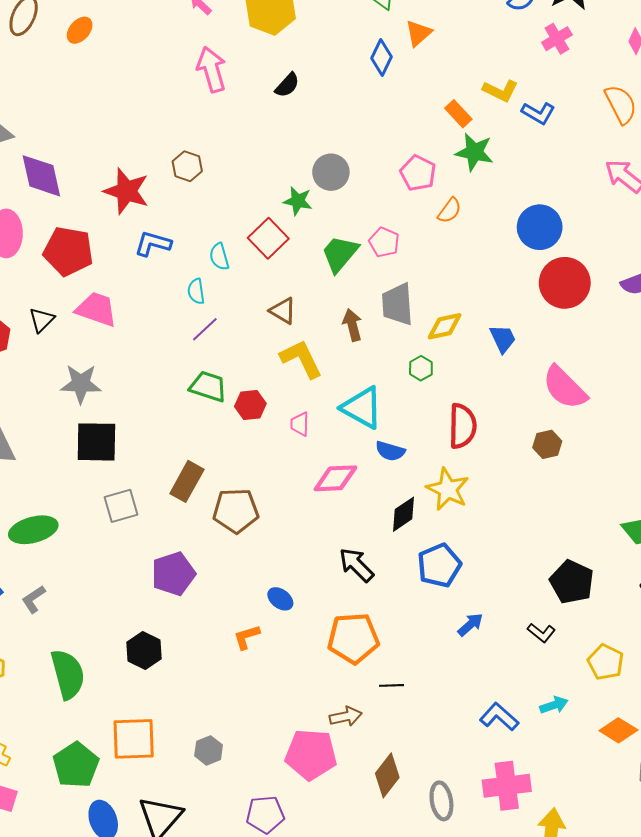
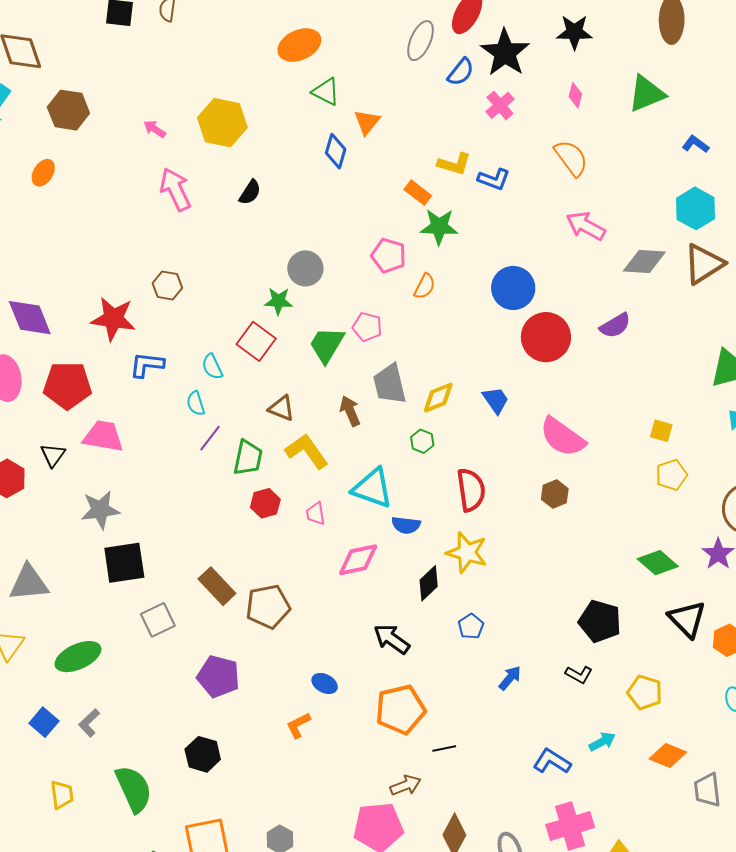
green trapezoid: (208, 386) -> (248, 458), moved, turned 93
brown rectangle: (187, 481) -> (217, 586), turned -63
blue pentagon: (439, 565) -> (471, 626), size x0.6
purple pentagon: (173, 574) -> (218, 676), turned -30

